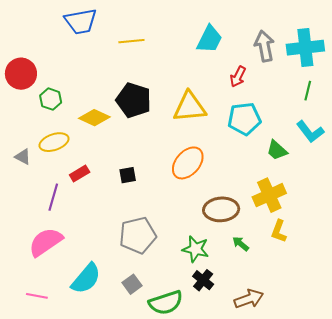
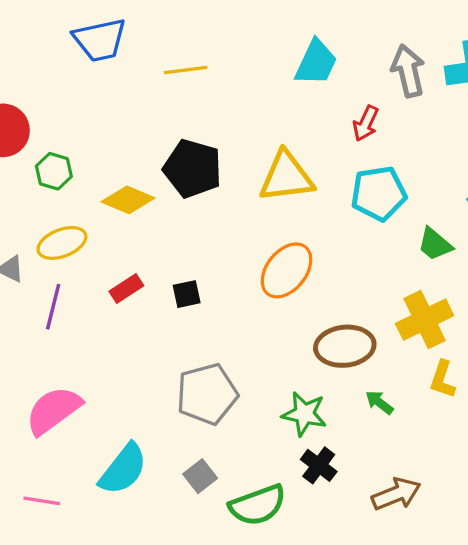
red rectangle: (80, 173) -> (126, 289), moved
purple line: (53, 197) -> (53, 307), moved

